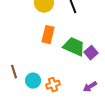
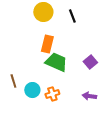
green trapezoid: (74, 47) -> (56, 62), moved
purple arrow: (90, 87) -> (89, 96), turned 40

